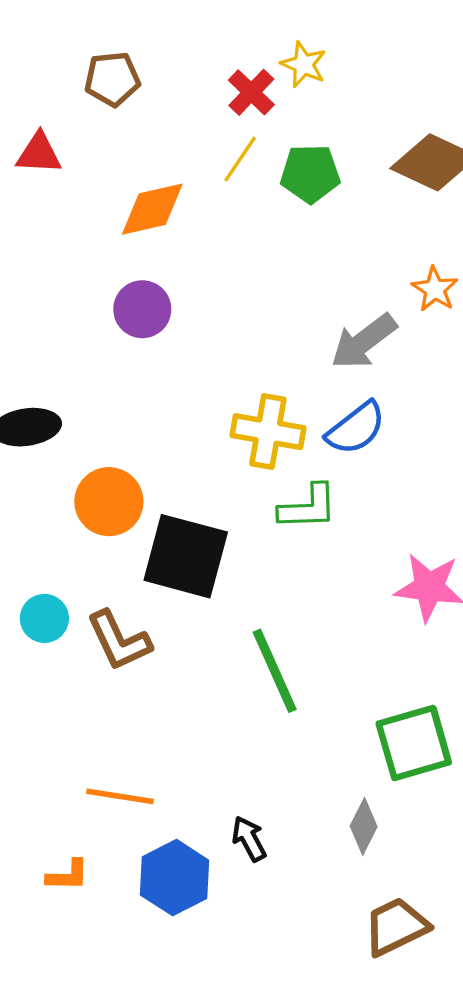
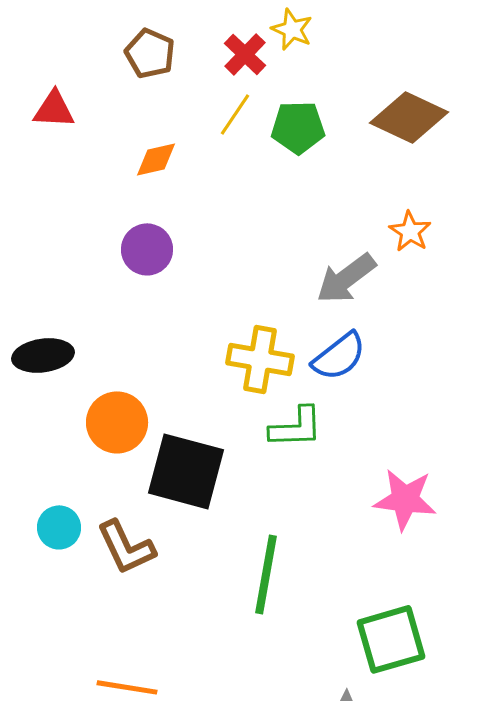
brown pentagon: (112, 79) -> (150, 53), moved, turned 30
orange diamond: (152, 209) -> (156, 159), size x0.7
green line: (275, 671) -> (266, 574), turned 34

